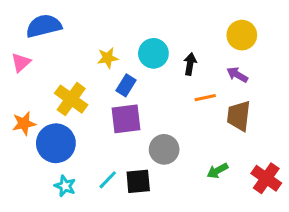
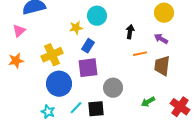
cyan circle: (153, 53) -> (97, 16), moved
yellow cross: (71, 99) -> (52, 55), turned 30
orange star: (24, 123) -> (16, 61), moved
blue circle: (56, 143) -> (59, 84), moved

